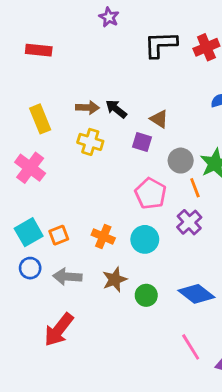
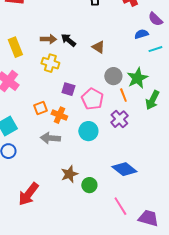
purple square: (142, 142) -> (68, 89), moved
orange square: (59, 235) -> (40, 108), moved
orange cross: (103, 237) -> (59, 115), moved
gray arrow: (67, 277) -> (50, 138), moved
brown star: (115, 280) -> (69, 174), moved
green circle: (146, 295) -> (89, 185), moved

